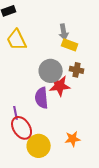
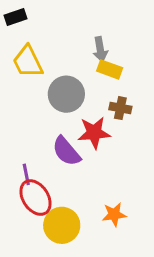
gray circle: (51, 71) -> (66, 94), moved
purple semicircle: (42, 98) -> (66, 151), turned -35

